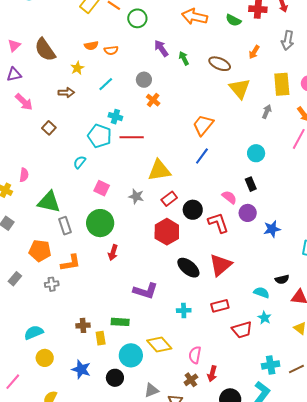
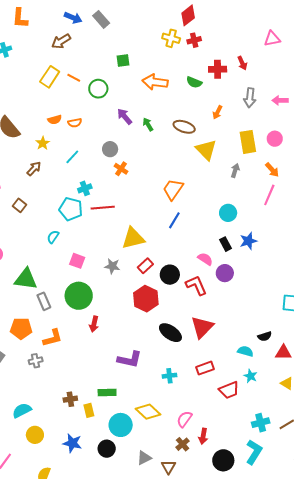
brown arrow: (66, 93) -> (34, 169), turned -42
cyan cross: (115, 117) -> (85, 188), turned -32
blue star: (272, 229) -> (248, 241), moved
pink semicircle: (195, 355) -> (184, 419), turned 30

